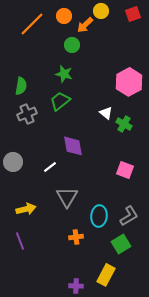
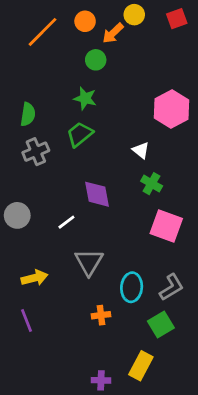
green cross: (124, 124) -> (152, 184), moved
pink square: (125, 170) -> (166, 226), size x1.4

